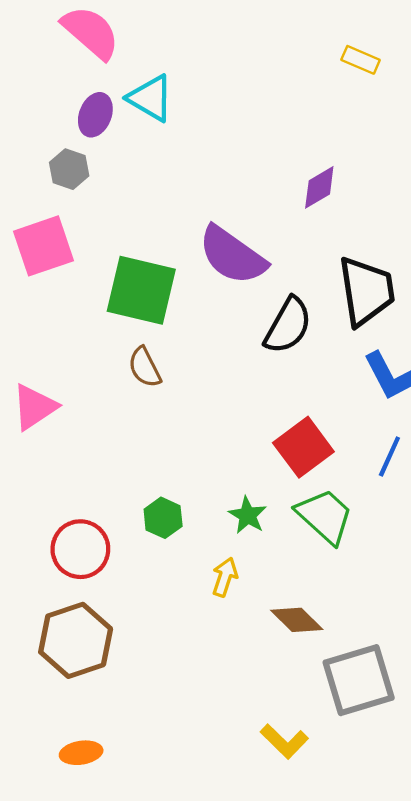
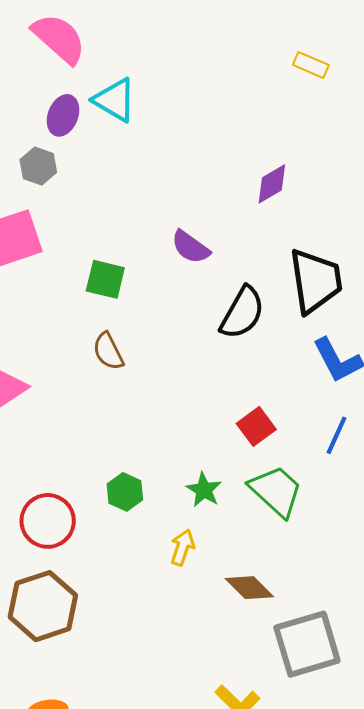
purple semicircle: (232, 255) -> (191, 247), size x0.6
green square: (141, 290) -> (105, 279), size x0.6
red square: (303, 447) -> (256, 426), size x0.7

